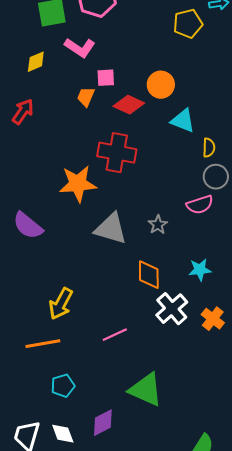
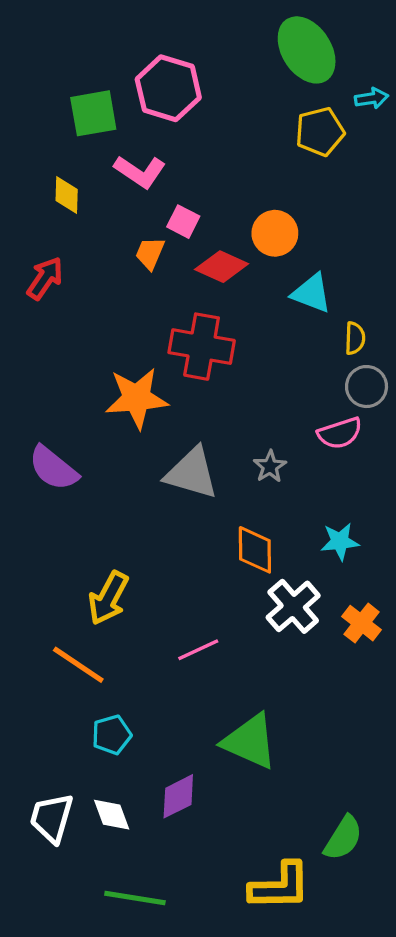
yellow diamond: (36, 62) -> (67, 195), turned -65
pink square: (106, 78) -> (183, 222), turned 30
orange line: (43, 344) -> (78, 665), turned 44

